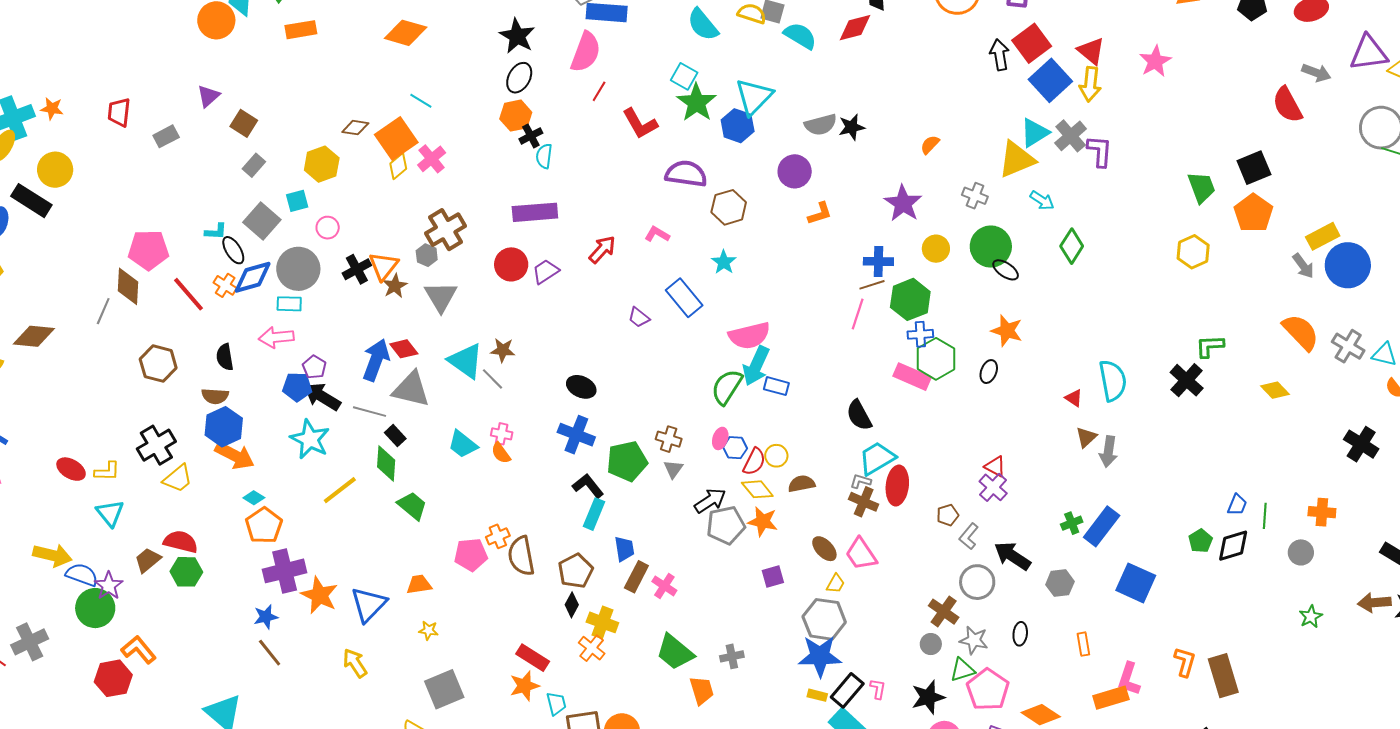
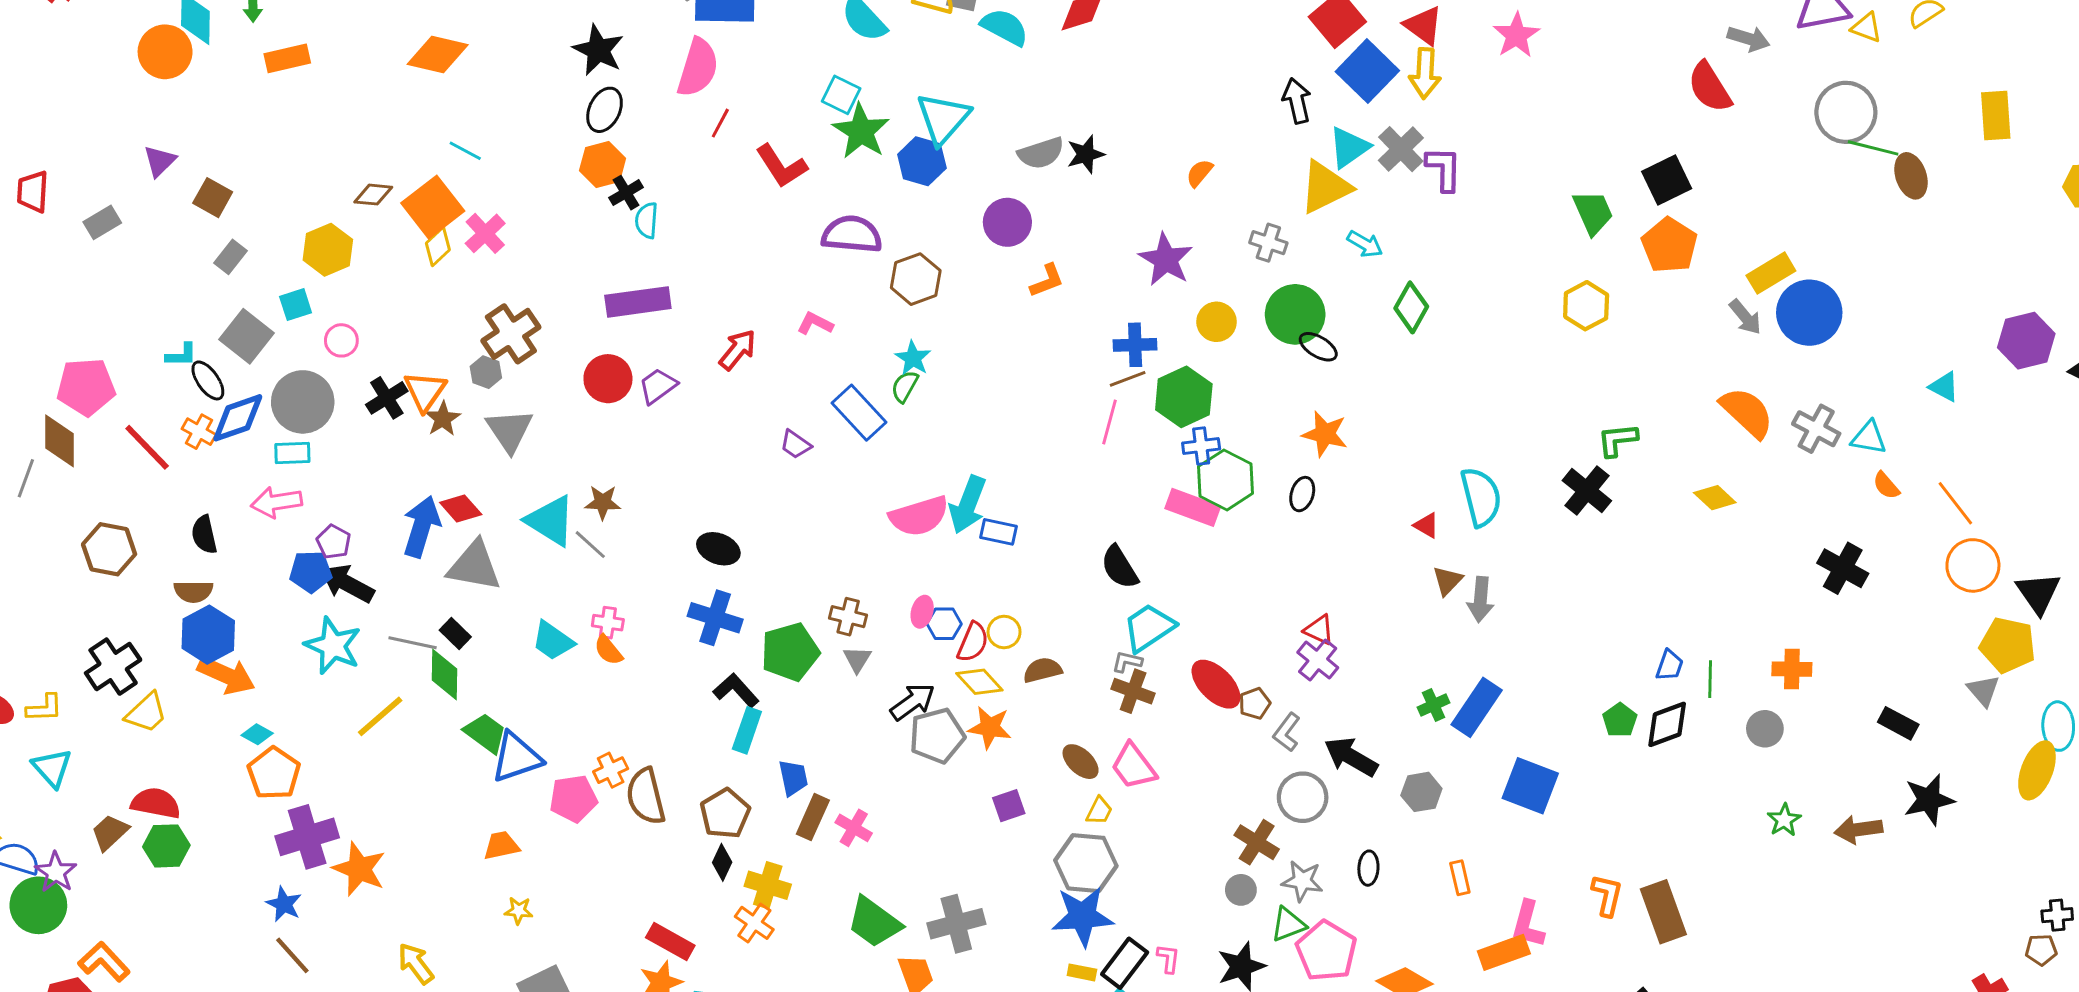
black arrow: (1000, 55) -> (1297, 101), moved
pink semicircle: (749, 336) -> (919, 516), moved
green semicircle: (727, 387) -> (905, 386), moved, size x0.6
gray line: (369, 412) -> (413, 643), moved
red ellipse: (897, 486) -> (1216, 684), moved, turned -48
brown arrow: (1374, 603) -> (1858, 830), moved
blue triangle: (369, 604) -> (516, 757), moved, turned 30
blue star: (266, 617) -> (284, 904), turned -30
gray cross: (732, 656) -> (956, 924), size x1.6

